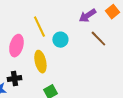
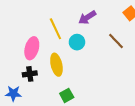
purple arrow: (87, 16) -> (87, 17), moved
black cross: (14, 79) -> (30, 74), moved

